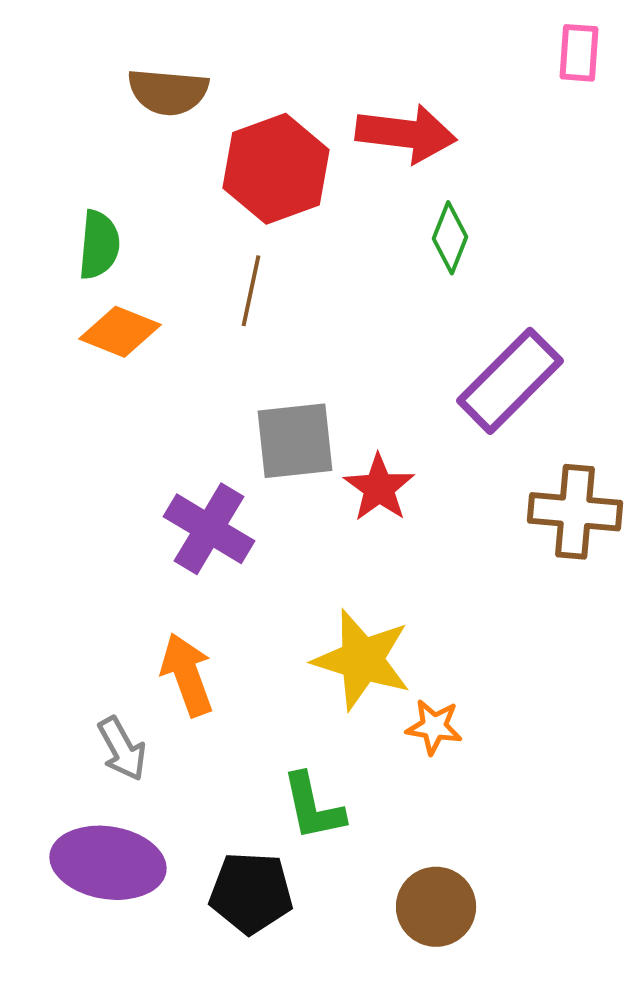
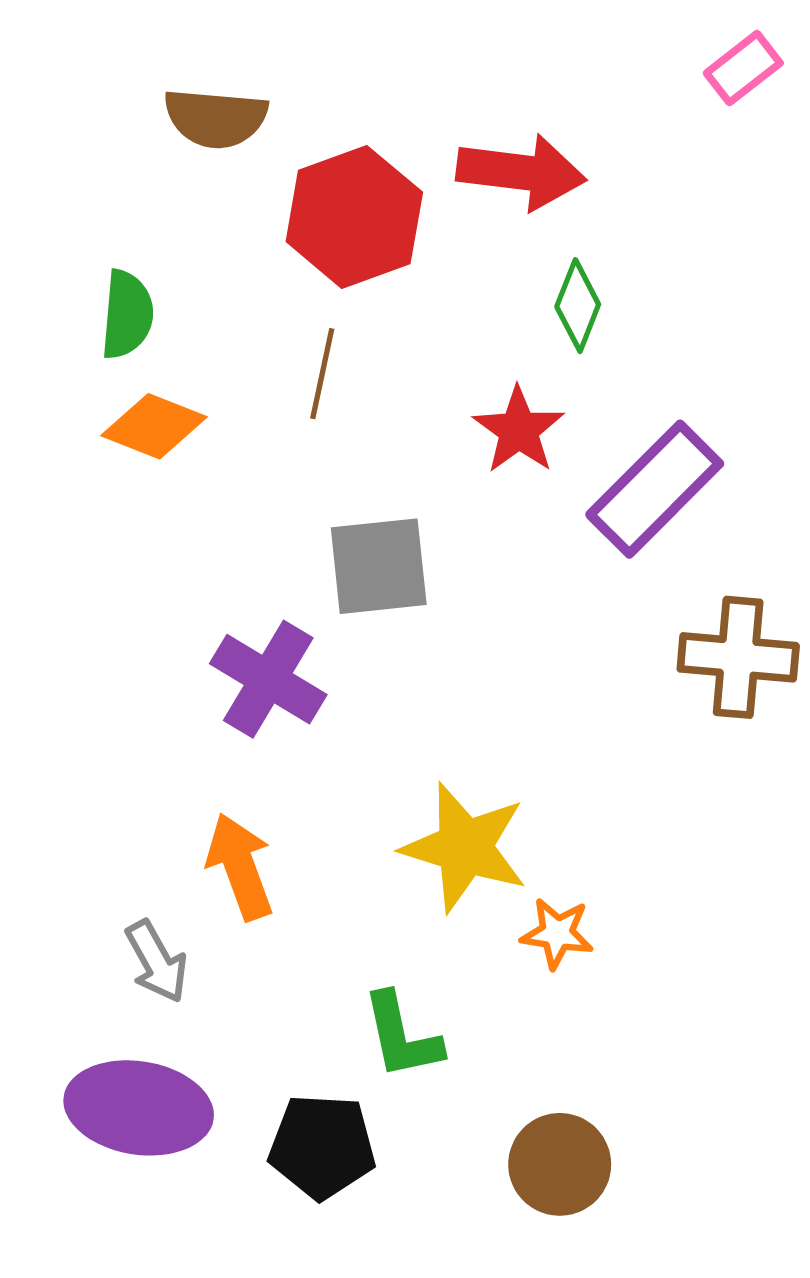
pink rectangle: (579, 53) -> (743, 68), turned 48
red star: (379, 488) -> (519, 430), moved

